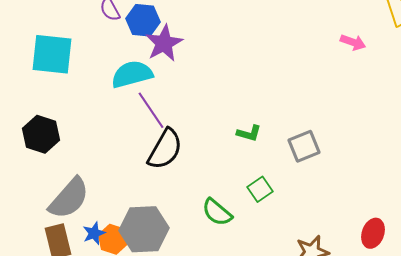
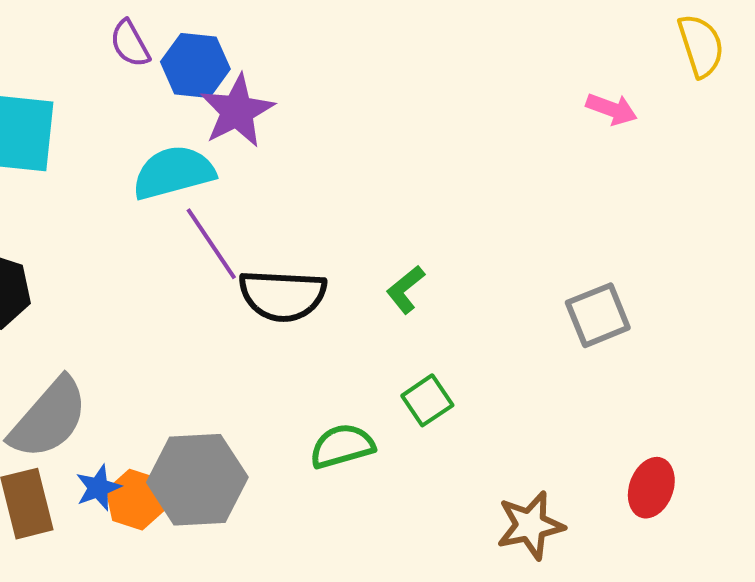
green L-shape: (249, 133) -> (405, 289), turned 125
gray square: (304, 146) -> (598, 315), moved
black semicircle: (165, 149) -> (283, 295), moved, turned 63
green semicircle: (217, 212) -> (342, 446), turned 124

